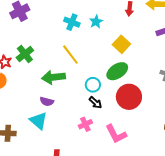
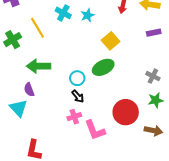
yellow line: (70, 55) -> (37, 28), moved
red circle: (129, 97) -> (126, 112), moved
purple semicircle: (47, 101) -> (29, 90), turned 48
pink cross: (85, 124) -> (74, 117), moved

